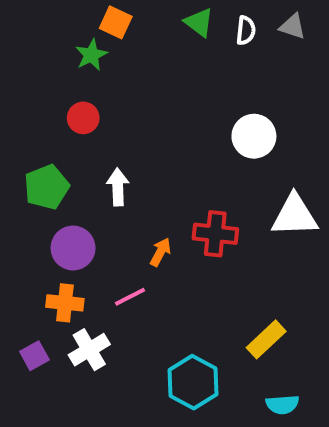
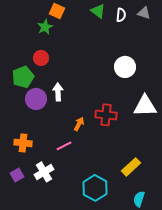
green pentagon: (47, 187) -> (23, 77), moved
purple circle: (73, 248) -> (36, 99), moved
orange cross: (65, 303) -> (23, 143), moved
cyan semicircle: (282, 405) -> (139, 199), turned 112

